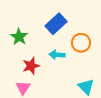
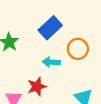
red star: (31, 66) -> (37, 87), moved

